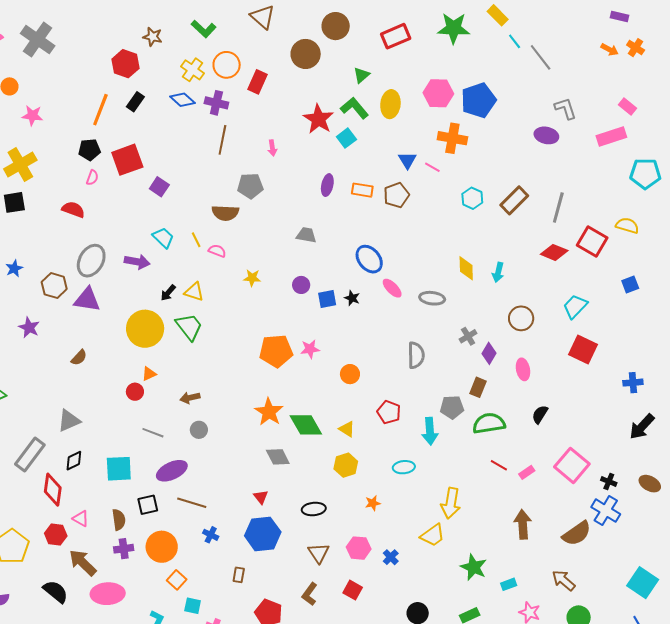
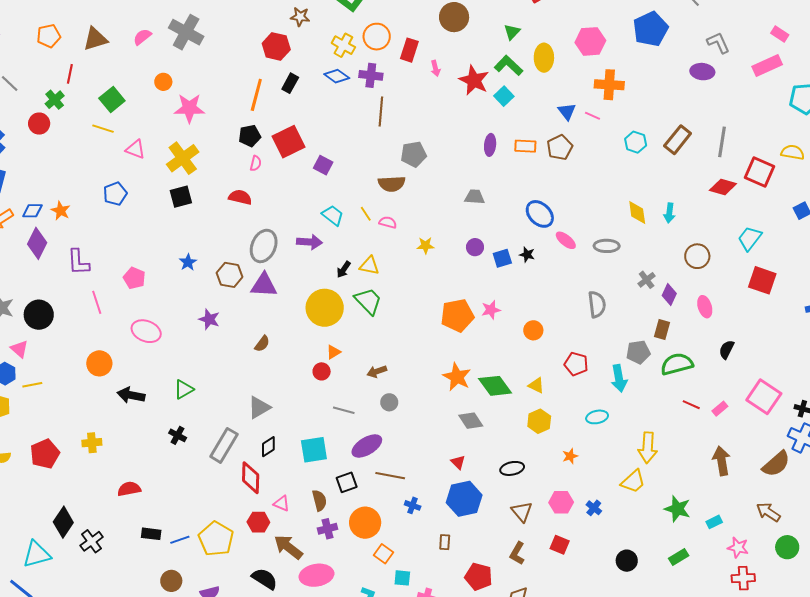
blue pentagon: (478, 100) -> (650, 29), moved
pink star: (32, 116) -> (189, 108), size x1.4
pink arrow: (272, 148) -> (435, 68), moved

